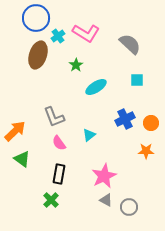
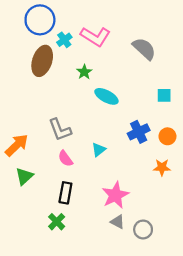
cyan square: (137, 80) -> (164, 95), moved
cyan ellipse: (96, 87) -> (106, 96), turned 60
green triangle: (22, 159) -> (24, 176), turned 42

